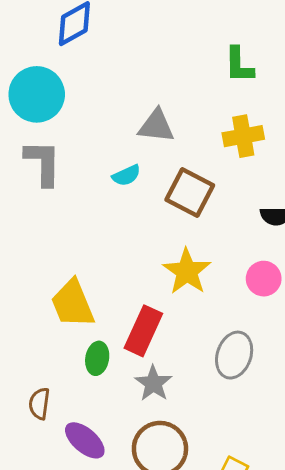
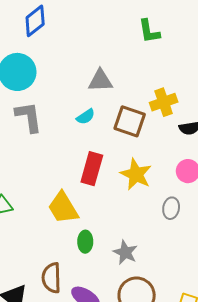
yellow cross: (243, 136) -> (164, 102), moved
red rectangle: (143, 331) -> (92, 169), moved
gray ellipse: (234, 355) -> (171, 208), moved, size x0.7
brown semicircle: (39, 404) -> (51, 278), size x1.4

